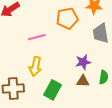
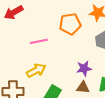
yellow arrow: (35, 66) -> (36, 70), turned -132

